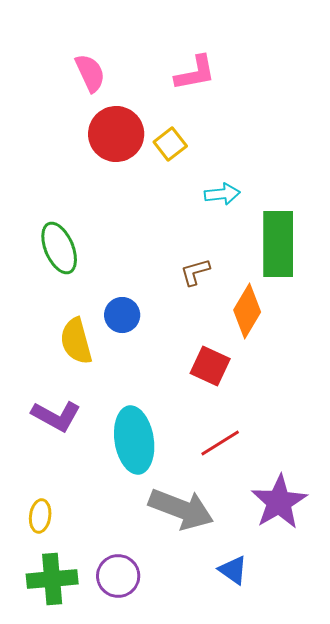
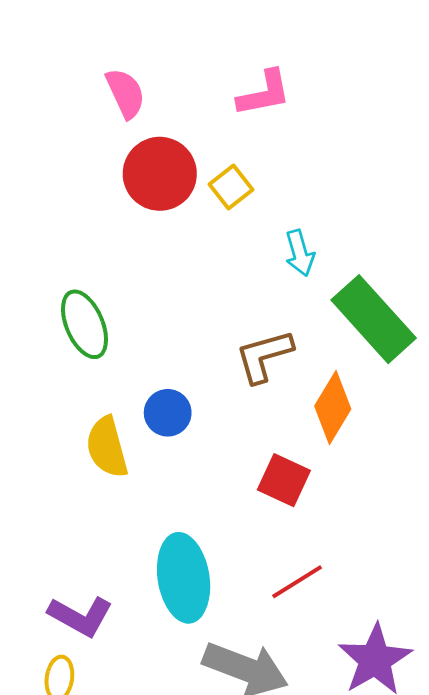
cyan arrow: (222, 194) -> (300, 253), turned 80
green rectangle: (278, 244) -> (374, 319), turned -42
brown L-shape: (195, 272) -> (264, 356), size x1.5
purple L-shape: (56, 416) -> (81, 616), moved

